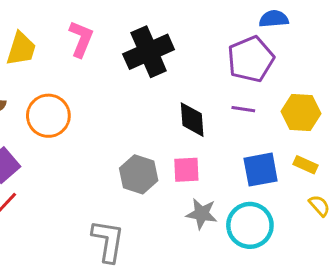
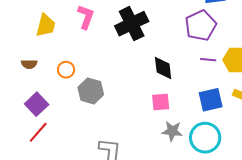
purple line: (243, 109) -> (208, 60), moved
orange circle: (48, 116) -> (66, 70), size x0.6
gray hexagon: (139, 174) -> (91, 91), moved

